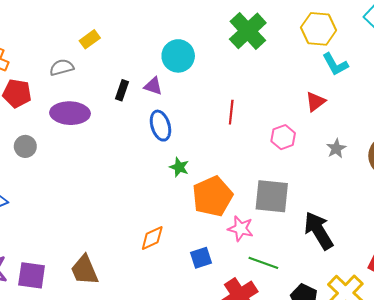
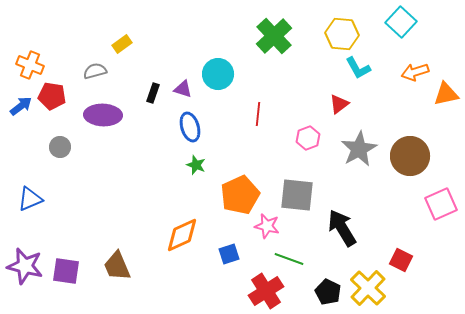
cyan circle: (178, 56) -> (218, 74), moved
gray star: (336, 148) -> (359, 149), size x1.8
green star: (179, 167) -> (196, 165), moved
orange diamond: (152, 238) -> (182, 235), size x1.4

